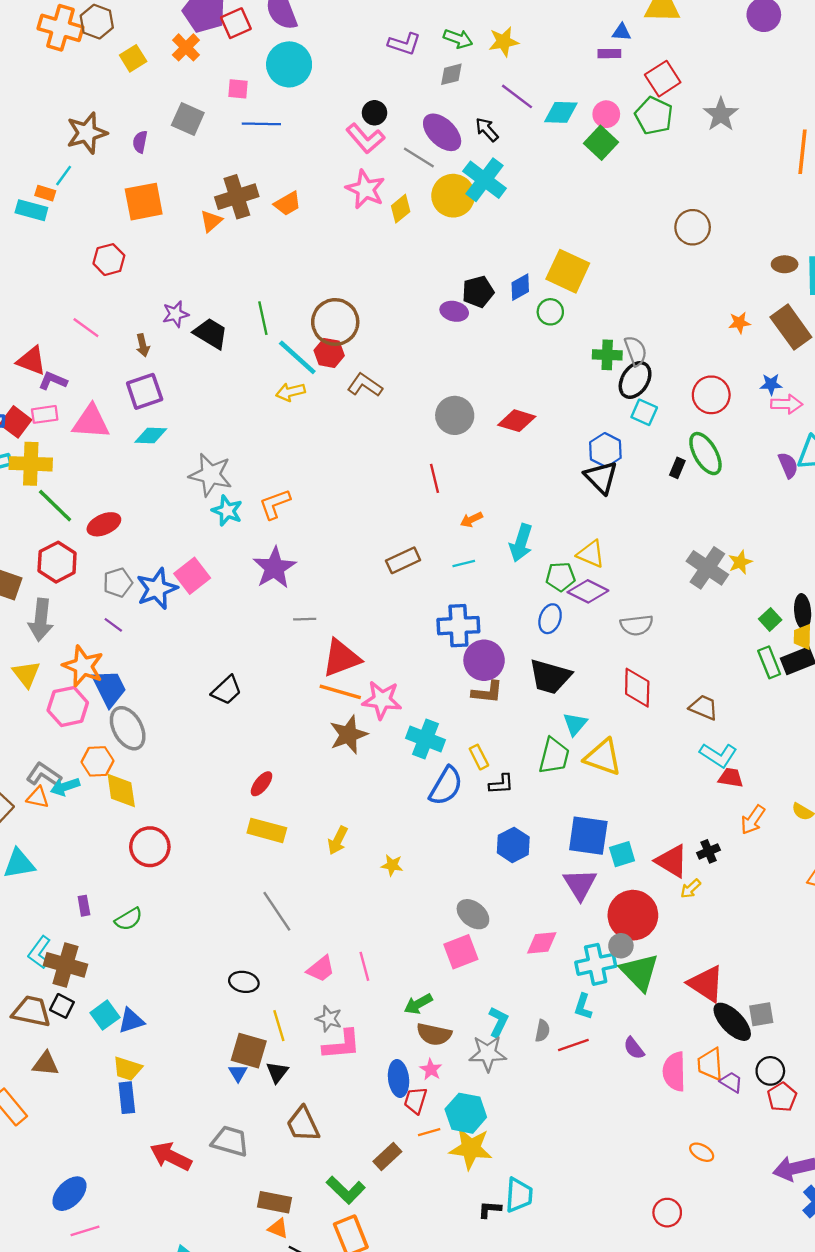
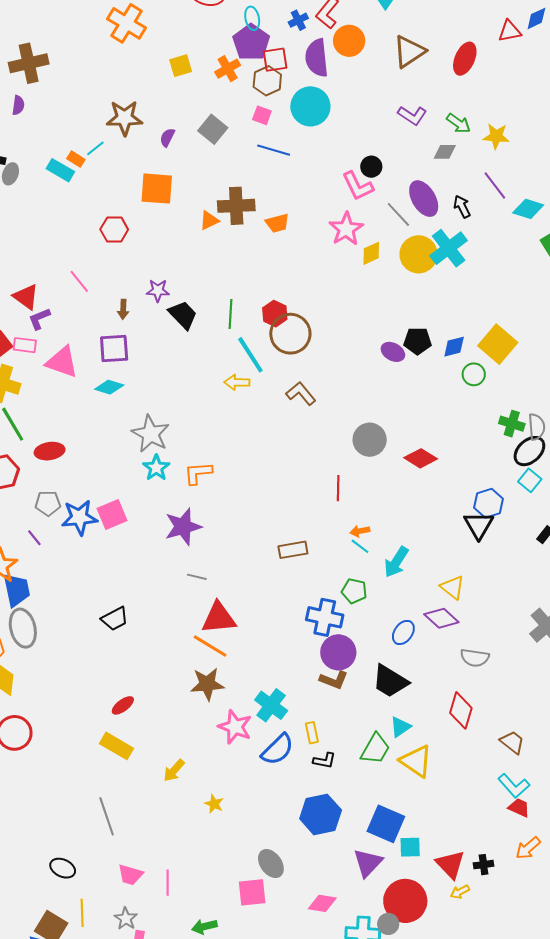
brown hexagon: (97, 22) -> (267, 81), moved
red hexagon: (329, 353) -> (275, 314), moved
purple L-shape: (53, 381) -> (39, 319), turned -60
cyan line: (464, 564) -> (360, 546), moved, turned 36
green pentagon: (560, 577) -> (354, 591), moved
pink star: (382, 700) -> (235, 727), moved
blue hexagon: (513, 845) -> (321, 814), size x1.4
pink trapezoid: (321, 969) -> (130, 875), turned 40

